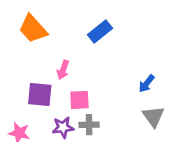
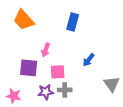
blue rectangle: (100, 31) -> (73, 22), turned -36
blue arrow: (147, 84) -> (89, 60), moved

